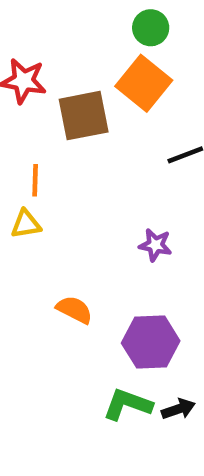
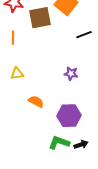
orange line: (35, 180) -> (13, 38), moved
yellow triangle: (26, 224) -> (17, 74), moved

